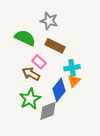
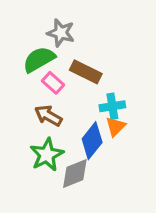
gray star: (49, 21) -> (61, 33), moved
green semicircle: (25, 38) -> (39, 59), turned -55
pink rectangle: (39, 62) -> (53, 83), moved

